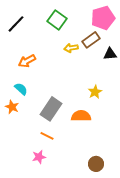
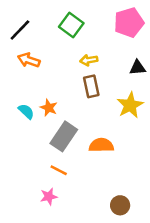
brown rectangle: (91, 40) -> (91, 86), moved, turned -66
orange arrow: (27, 61) -> (29, 60), moved, turned 48
yellow star: (95, 92) -> (130, 105), moved, size x1.5
orange star: (12, 107) -> (49, 108), moved

